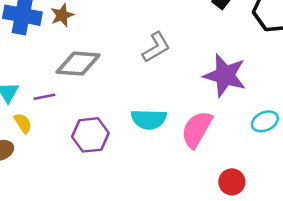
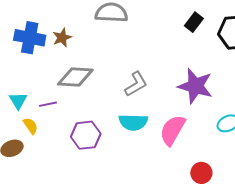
gray L-shape: (156, 47) -> (136, 84), moved

